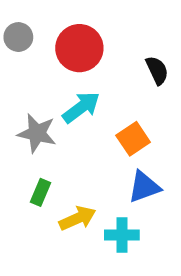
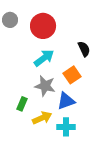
black semicircle: (157, 70) -> (84, 49), moved
gray star: (37, 133) -> (45, 86), moved
blue triangle: (144, 187) -> (66, 101), moved

